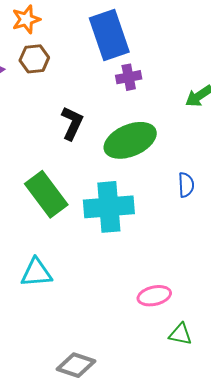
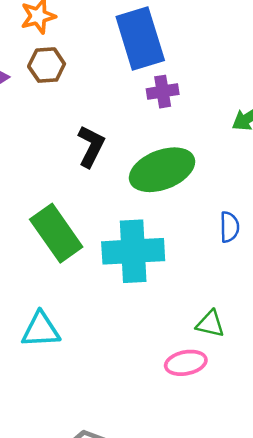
green triangle: (180, 334) -> (210, 324), moved

